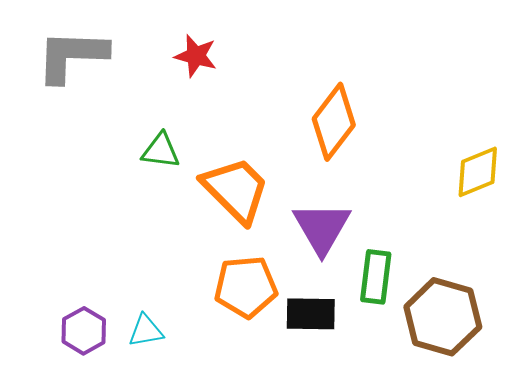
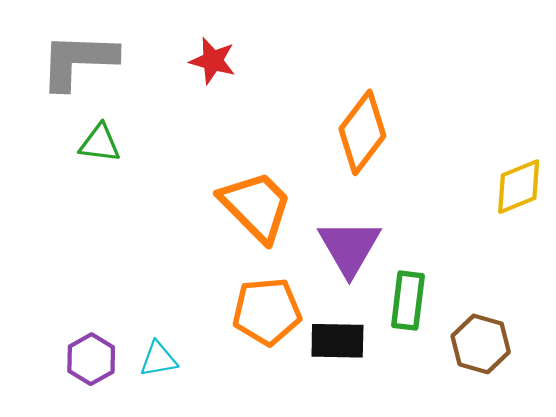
green triangle: (161, 151) -> (100, 143), moved
brown hexagon: (443, 317) -> (481, 344), size x0.7

